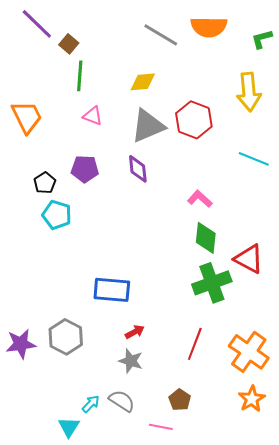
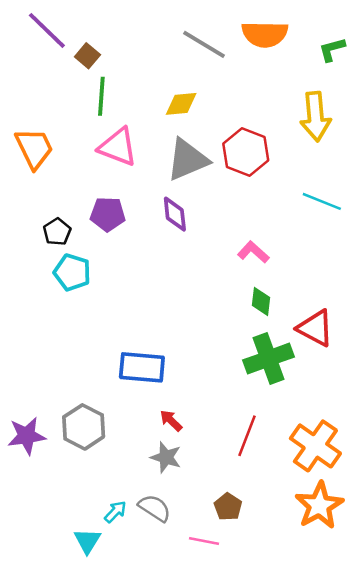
pink triangle: (93, 116) -> (118, 147), size x1.6
green diamond: (206, 238) -> (261, 301), size x0.7
red arrow: (135, 332) -> (171, 421), turned -108
orange star: (252, 399) -> (319, 505), size x1.4

